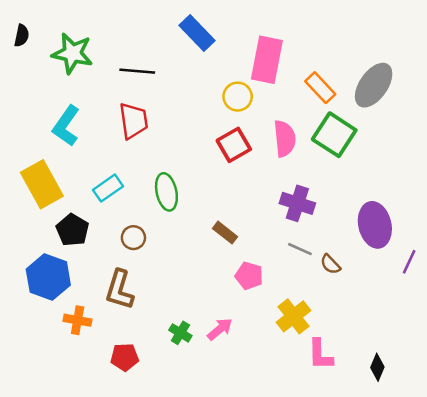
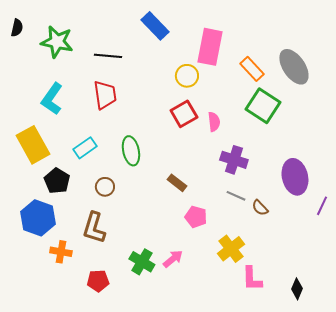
gray ellipse: (374, 85) -> (294, 67), turned -69
pink semicircle: (285, 139) -> (214, 122), moved, size x0.7
green cross: (180, 333) -> (142, 262), size x1.4

